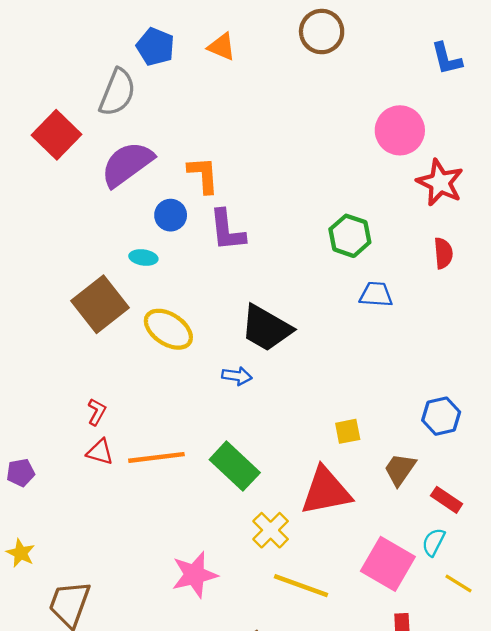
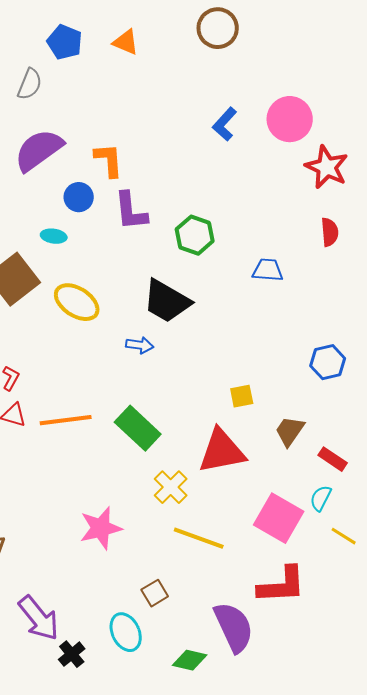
blue L-shape: (447, 59) -> (225, 124), moved, turned 56
gray semicircle: (117, 92) -> (30, 84), size x0.7
green hexagon: (350, 236) -> (195, 235), moved
blue hexagon: (441, 416) -> (328, 362), moved

